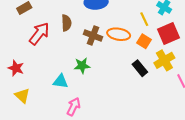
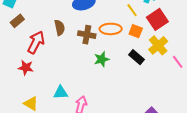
green star: (82, 66) -> (102, 59), moved
red star: (16, 68) -> (26, 68), moved
cyan triangle: (60, 81) -> (61, 93), moved

